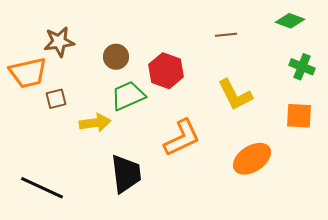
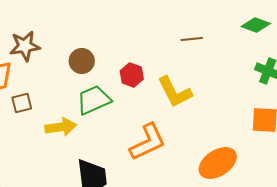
red hexagon: (166, 71) -> (132, 75), size x0.7
yellow L-shape: (235, 95) -> (175, 92), moved

